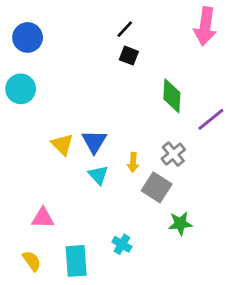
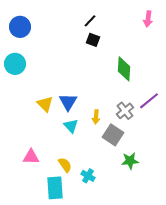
pink arrow: (205, 26) -> (148, 19), size x0.6
purple line: (211, 119) -> (149, 101), moved
yellow semicircle: (32, 261) -> (65, 165), moved

